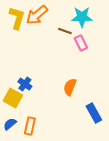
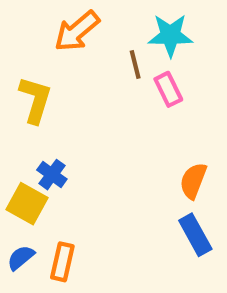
yellow L-shape: (17, 18) -> (35, 100), moved
brown line: (65, 31) -> (135, 64), turned 56
orange semicircle: (70, 87) -> (193, 181), moved

